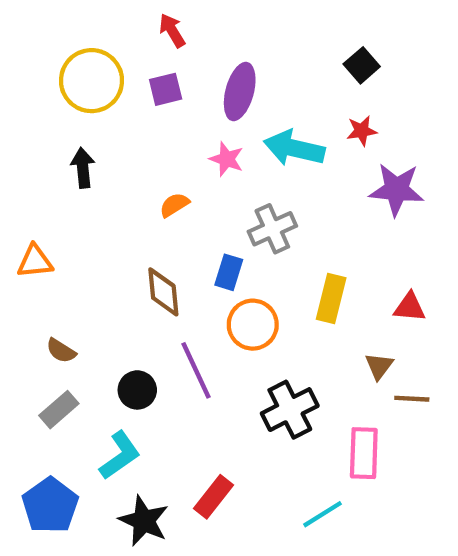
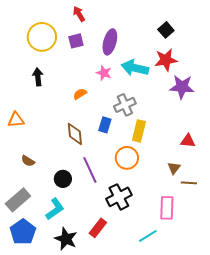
red star: (362, 131) -> (166, 60), size x1.6
yellow rectangle: (331, 298) -> (139, 131), moved
orange circle: (253, 325) -> (127, 158), moved
gray rectangle: (59, 410) -> (18, 200), moved, size x1.4
black cross: (290, 410) -> (119, 197), moved

